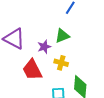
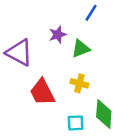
purple star: (44, 47) -> (58, 35), moved

